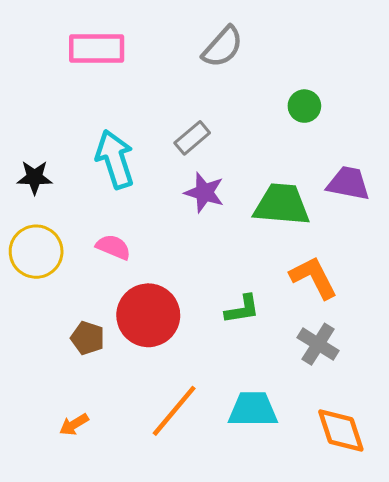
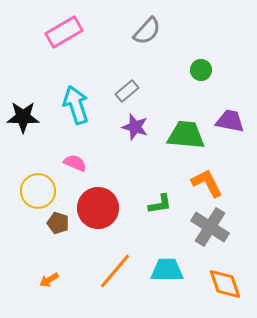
pink rectangle: (97, 48) -> (64, 32), turned -30
black star: (35, 177) -> (23, 117), size x1.4
yellow circle: (36, 252) -> (38, 191), moved
gray cross: (318, 344) -> (210, 227), size x1.4

